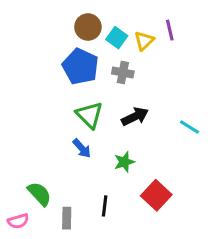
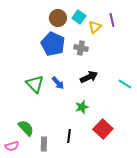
cyan square: (117, 38) -> (79, 17), moved
green triangle: (89, 115) -> (35, 84), moved
blue arrow: (82, 148) -> (58, 83), moved

